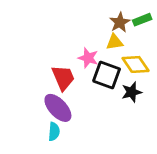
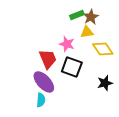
green rectangle: (142, 20) -> (77, 15), moved
black square: (107, 75) -> (72, 67), moved
black star: (132, 92) -> (105, 83), moved

